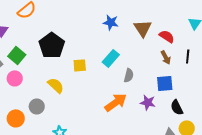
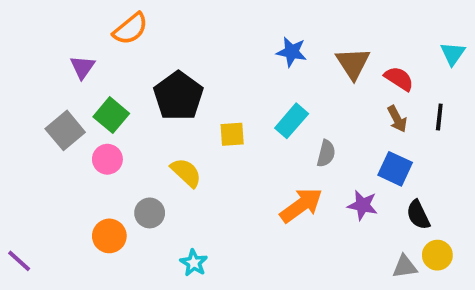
blue square: (165, 83) -> (395, 169), turned 30

